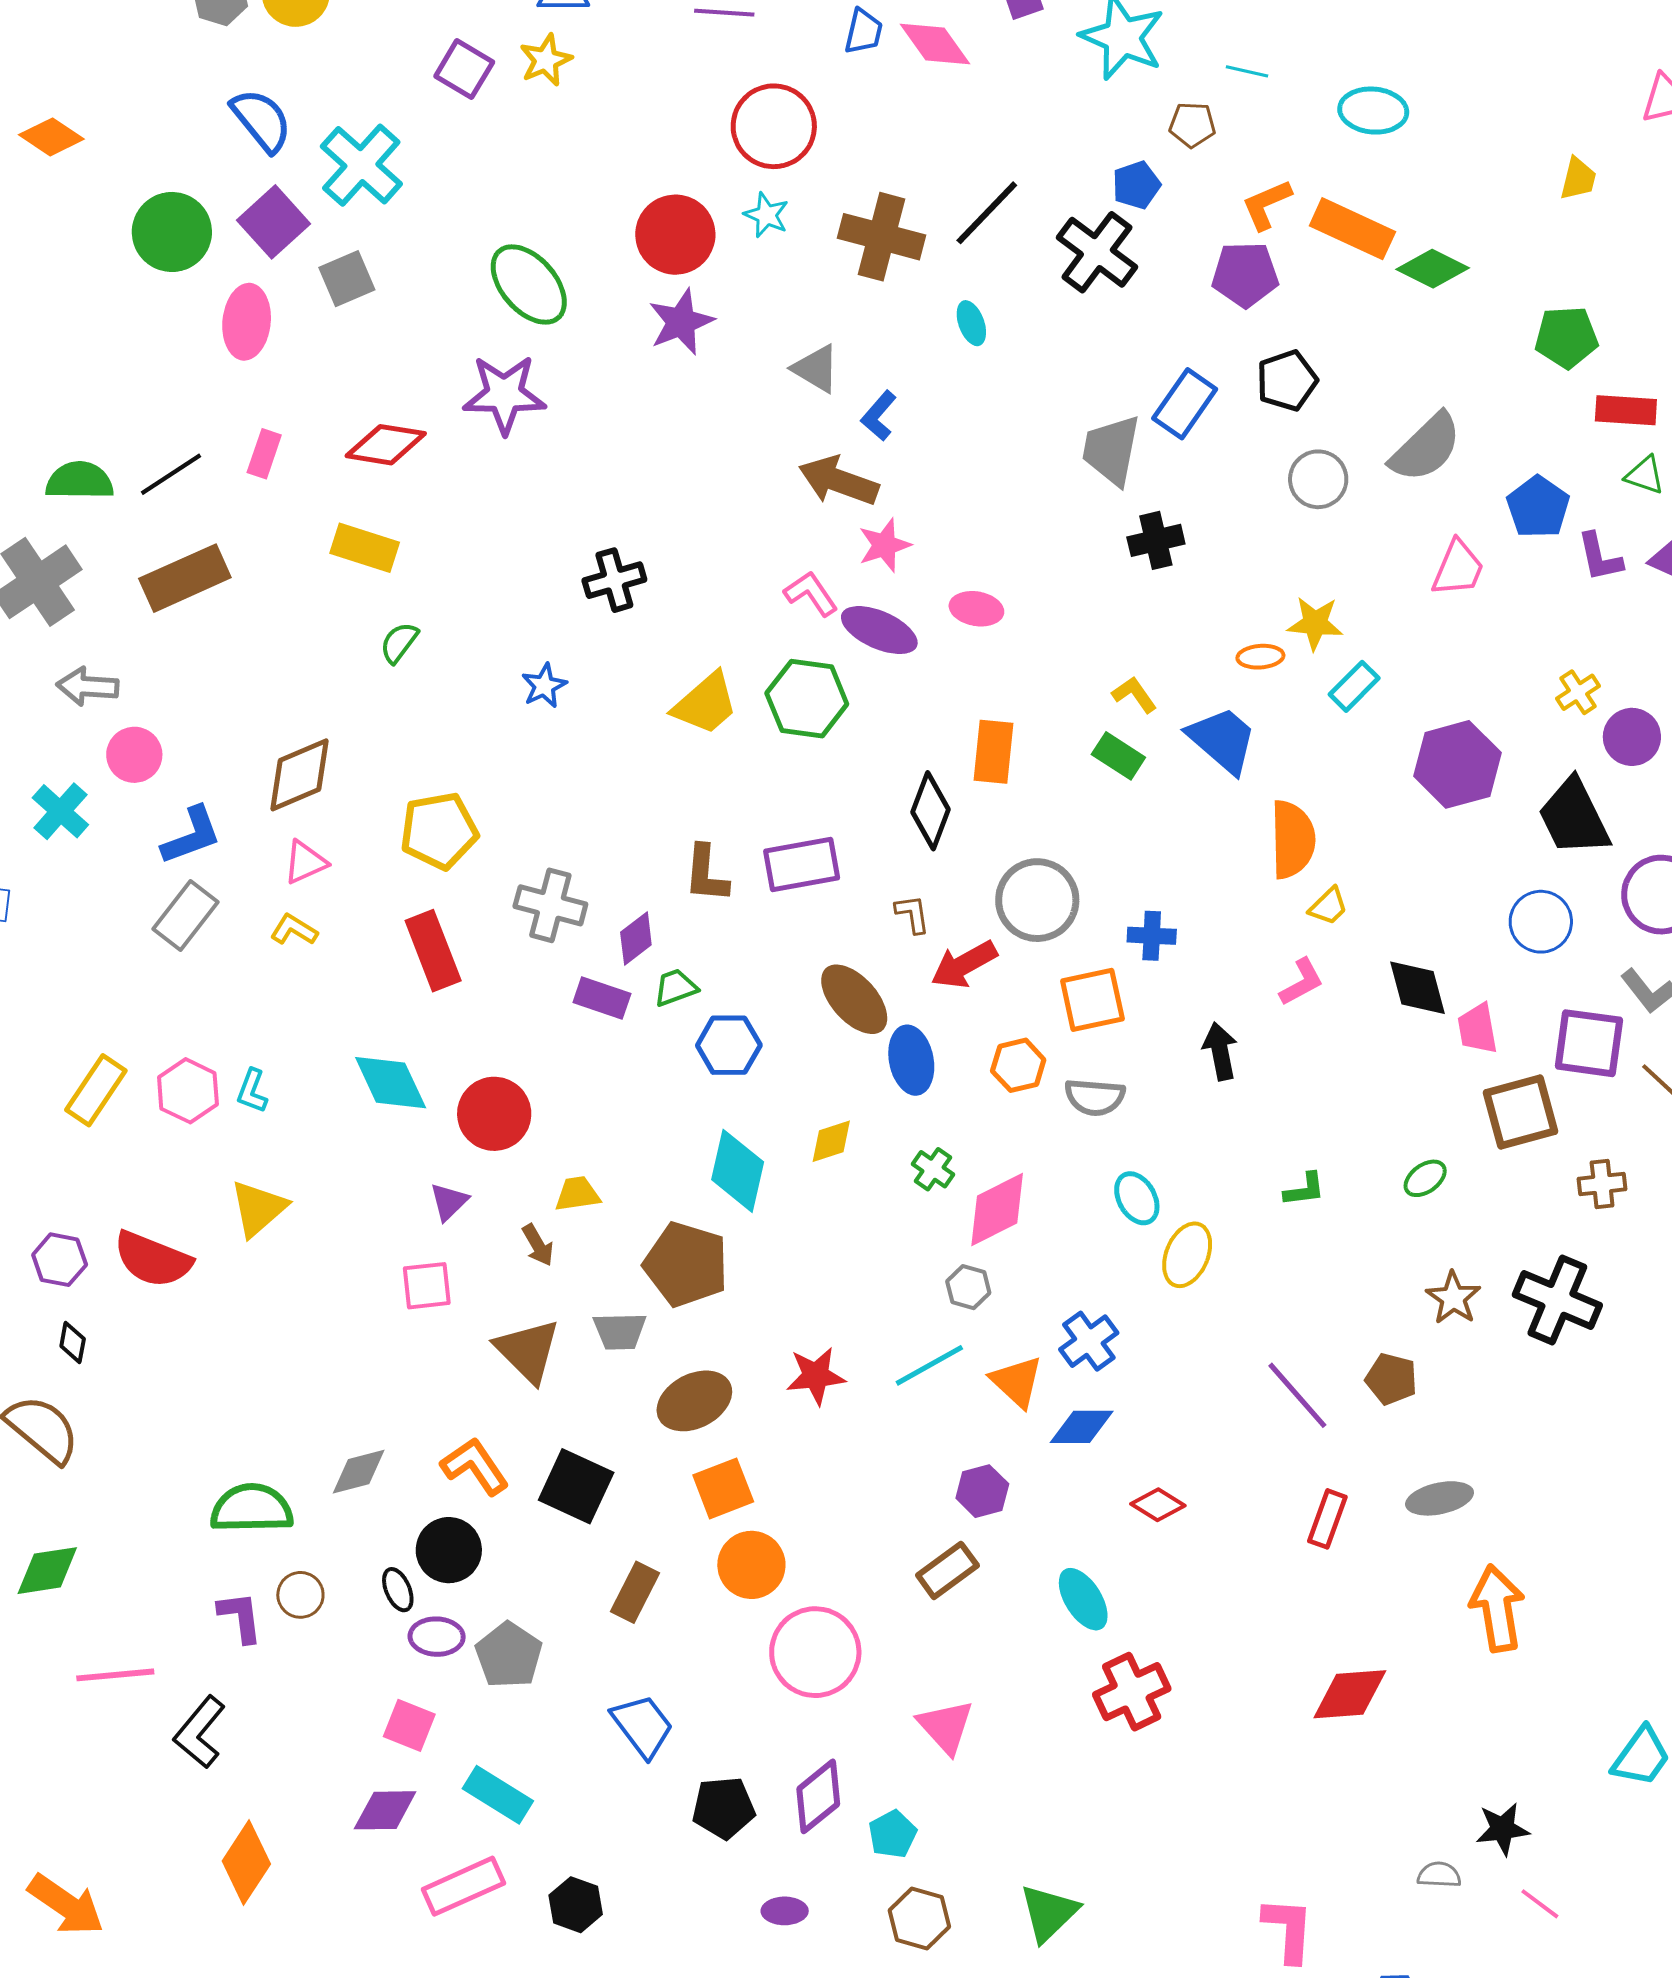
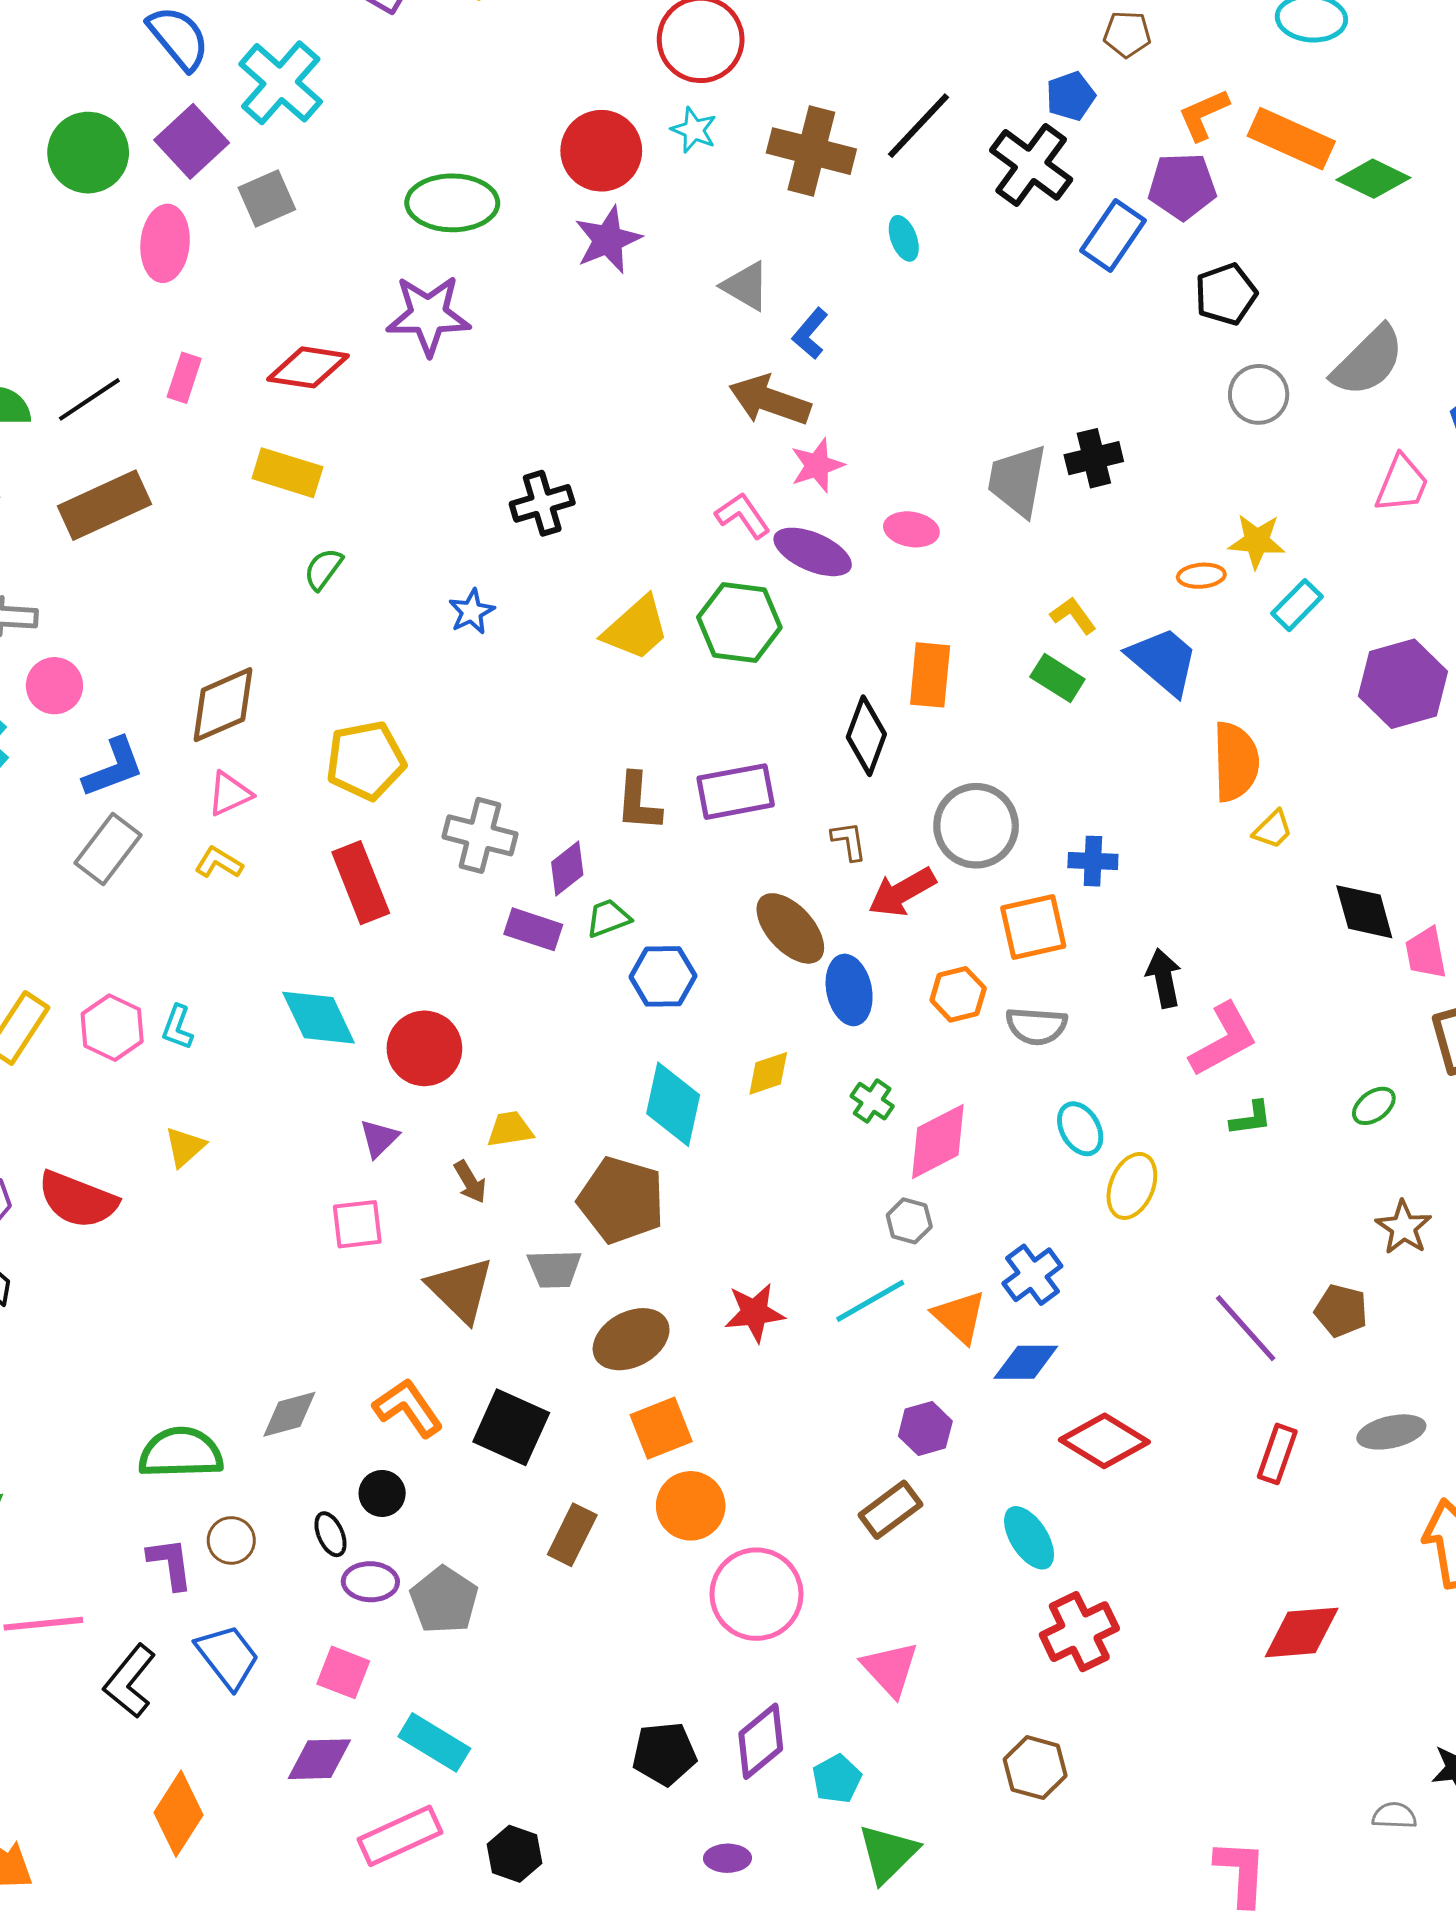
green ellipse: (529, 284) -> (452, 203), turned -48
blue rectangle: (1185, 404) -> (1113, 236), moved
gray trapezoid: (1111, 450) -> (1017, 481), moved
pink L-shape: (1302, 982) -> (1223, 1040), moved, size x1.5
yellow triangle: (258, 1208) -> (185, 1147), size x0.7
red diamond: (1158, 1505) -> (1104, 1441), size x1.6
black circle: (449, 1550) -> (382, 1493), size x0.7
blue trapezoid: (642, 1726) -> (228, 1657), moved
green triangle: (1049, 1913) -> (888, 1853), moved
brown hexagon: (919, 1919) -> (1035, 1768), moved

